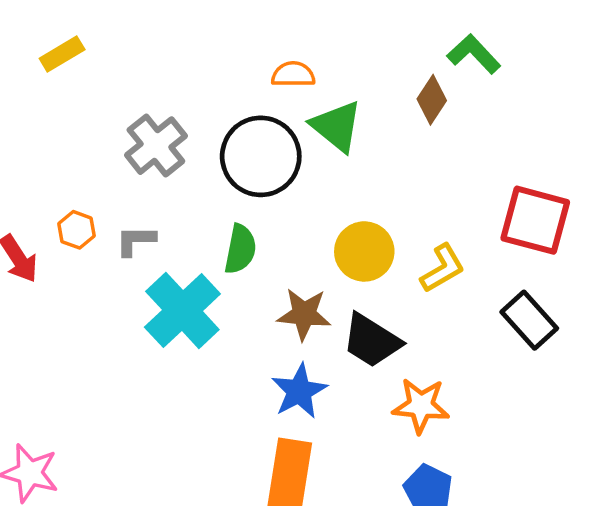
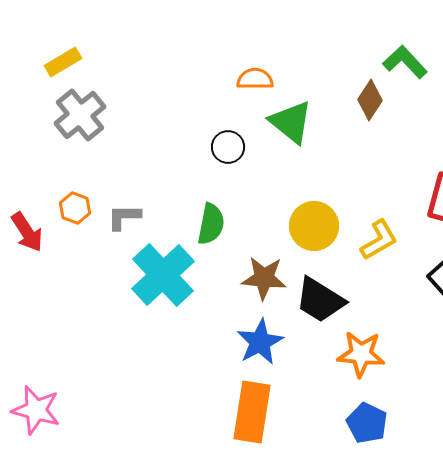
gray cross: (156, 146) -> (80, 115), moved
black circle: (261, 156) -> (228, 147), size x0.5

